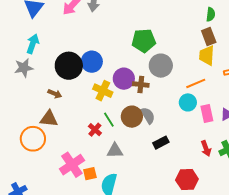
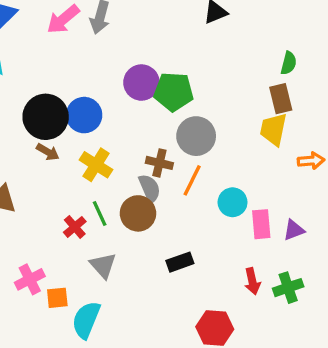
purple circle: (124, 79) -> (141, 83), moved
orange line: (196, 83) -> (192, 180), moved, turned -48
brown arrow: (55, 94) -> (48, 152), moved
gray semicircle: (148, 116) -> (150, 188), moved
gray triangle: (115, 151) -> (103, 265), turned 42
pink cross: (72, 165) -> (30, 279), size x0.7

